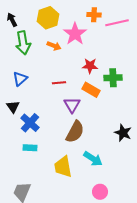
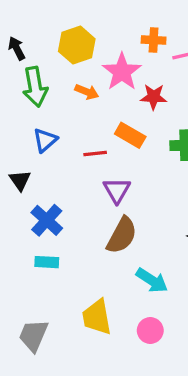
red star: (90, 66) -> (154, 97), moved
blue triangle: (20, 79) -> (45, 140), moved
orange rectangle: (91, 90) -> (130, 135), moved
black triangle: (13, 107) -> (20, 180), moved
yellow trapezoid: (63, 167) -> (97, 317), moved
pink circle: (100, 192) -> (150, 330), moved

